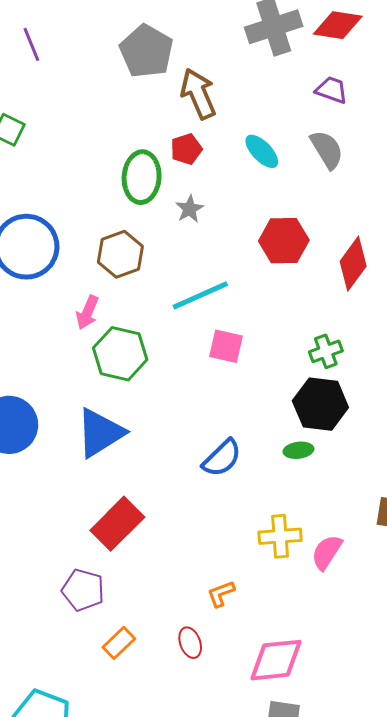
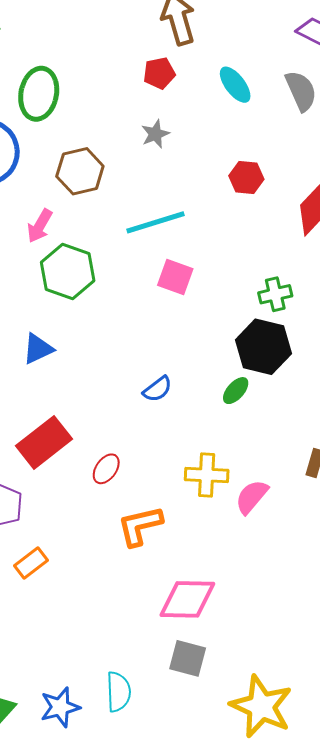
green ellipse: (142, 177) -> (39, 94), moved
red hexagon: (284, 241) -> (246, 178), size x0.7
blue triangle: (100, 433) -> (38, 349), size x0.6
green ellipse: (298, 450) -> (236, 391), turned -48
blue semicircle: (222, 458) -> (157, 389), size x0.7
orange L-shape: (221, 594) -> (140, 526), size x1.6
red ellipse: (190, 643) -> (106, 469), moved, turned 48

